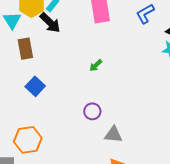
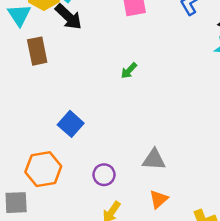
blue square: (35, 86) -> (71, 124), moved
purple circle: (92, 111) -> (104, 175), moved

